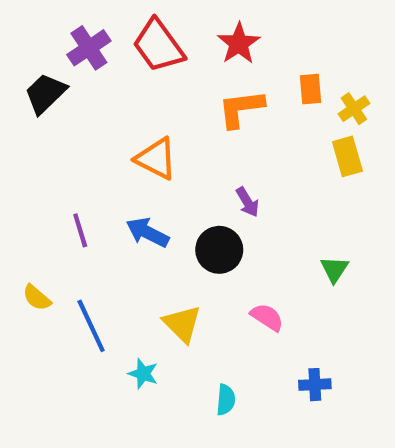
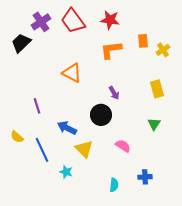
red star: (239, 43) -> (110, 20), turned -30
yellow rectangle: (347, 156) -> (157, 89), moved
blue arrow: (148, 232) -> (67, 128), moved
cyan semicircle: (226, 400) -> (114, 185), moved

